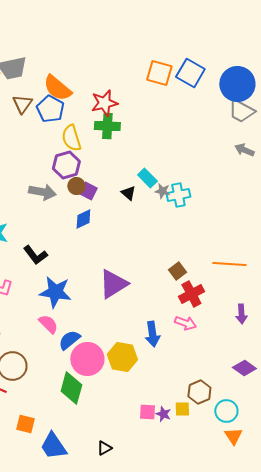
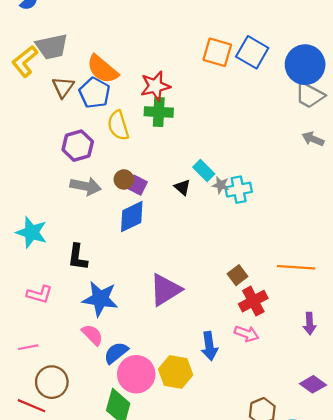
purple hexagon: (66, 165) -> (78, 146), moved
blue diamond: (83, 219) -> (132, 217), size x1.4
black L-shape: (35, 255) -> (78, 257), turned 45

